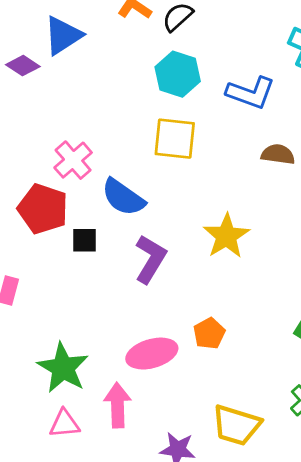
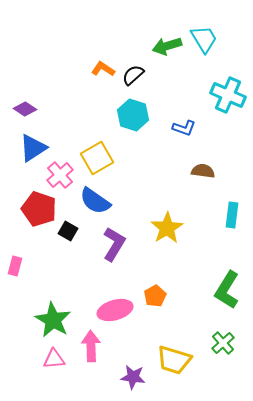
blue triangle: (63, 35) -> (33, 148), moved
blue L-shape: (251, 93) -> (184, 128), size x0.7
yellow square: (175, 139) -> (97, 158), moved, turned -36
black square: (85, 240) -> (68, 231), turned 30

